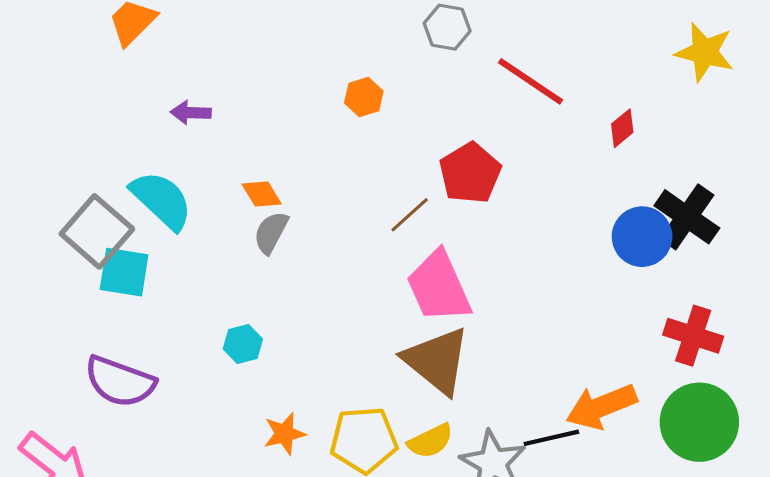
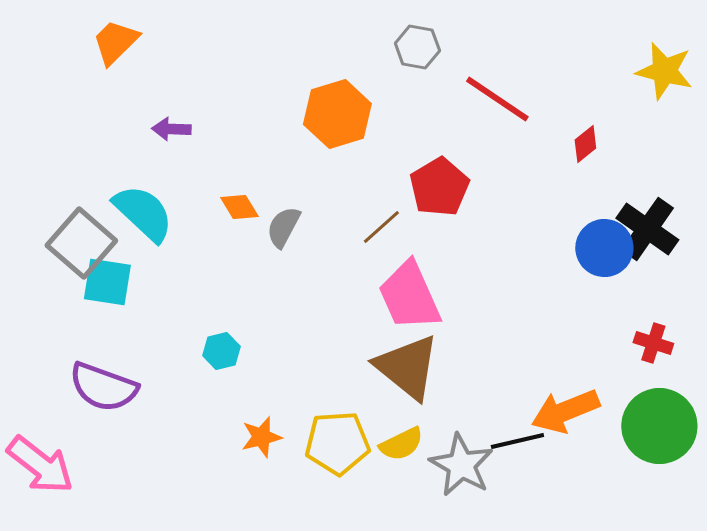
orange hexagon: (364, 97) -> (337, 114), size x1.8
gray semicircle: (271, 232) -> (283, 227), moved
red cross: (693, 336) -> (653, 343), size x0.7

